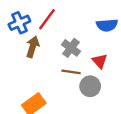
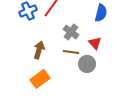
blue semicircle: (107, 25) -> (101, 13), turned -72
brown arrow: (33, 47) -> (39, 50), moved

